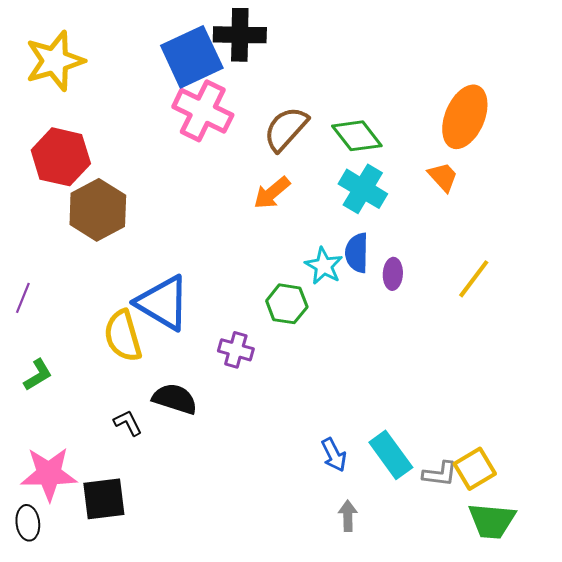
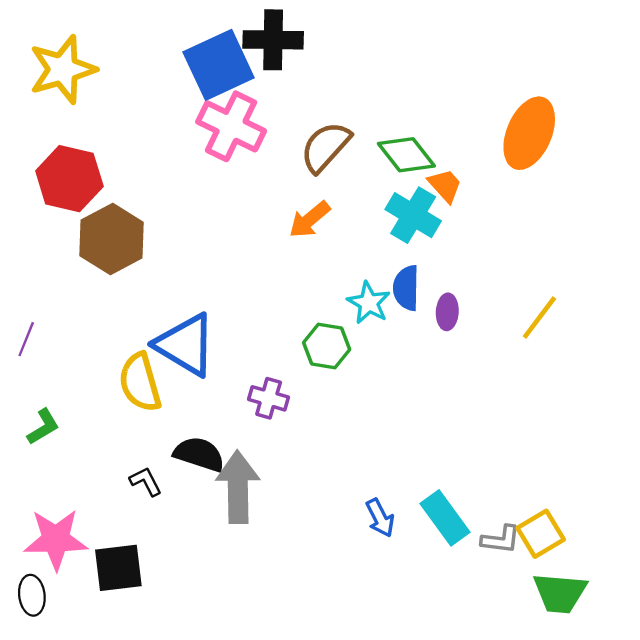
orange trapezoid: (443, 177) -> (445, 186), moved
gray arrow: (348, 516) -> (238, 487), moved, size x2.0

